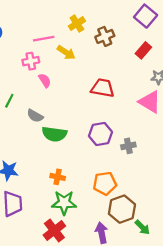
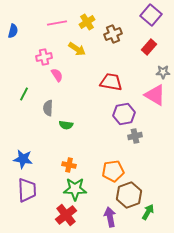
pink line: (44, 39) -> (57, 23), moved
gray semicircle: (35, 116) -> (48, 108), turned 63
green semicircle: (54, 134) -> (66, 125), size x0.6
purple hexagon: (100, 134) -> (124, 114), moved
green arrow: (142, 227) -> (148, 212), turned -105

